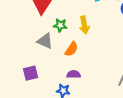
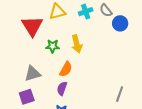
gray triangle: (45, 41) -> (33, 74), moved, turned -36
purple semicircle: (74, 74) -> (62, 88), moved, turned -64

